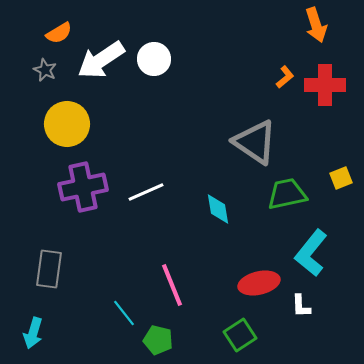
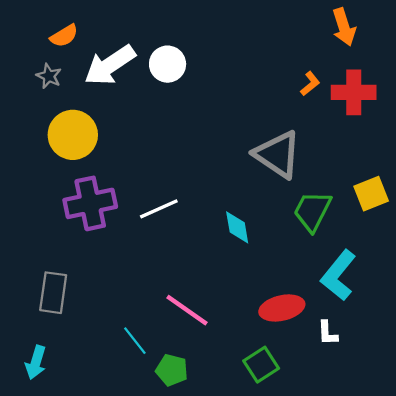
yellow square: (341, 178) -> (371, 194), size x1.4
green trapezoid: (287, 194) -> (312, 211), turned -51
pink line: (172, 285) -> (187, 310), turned -33

